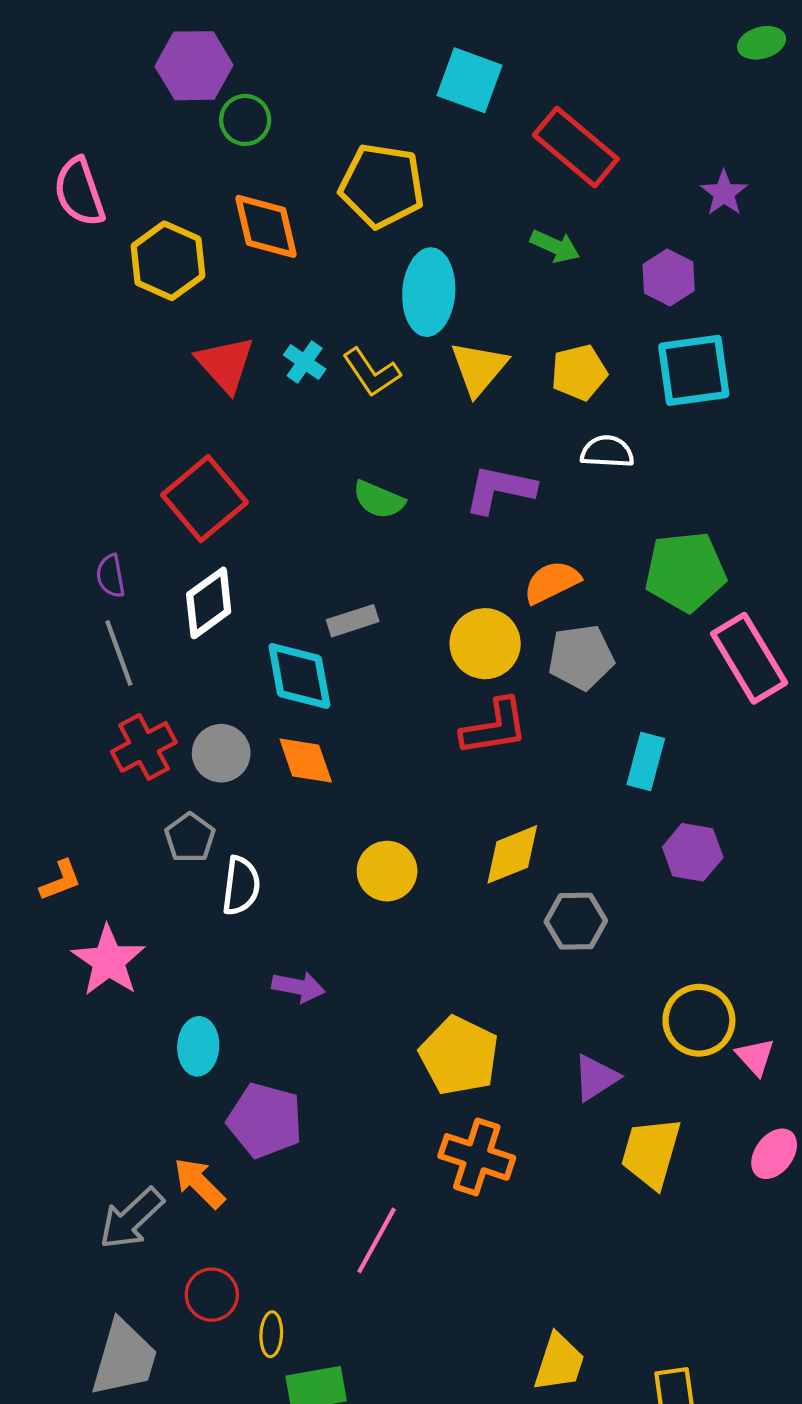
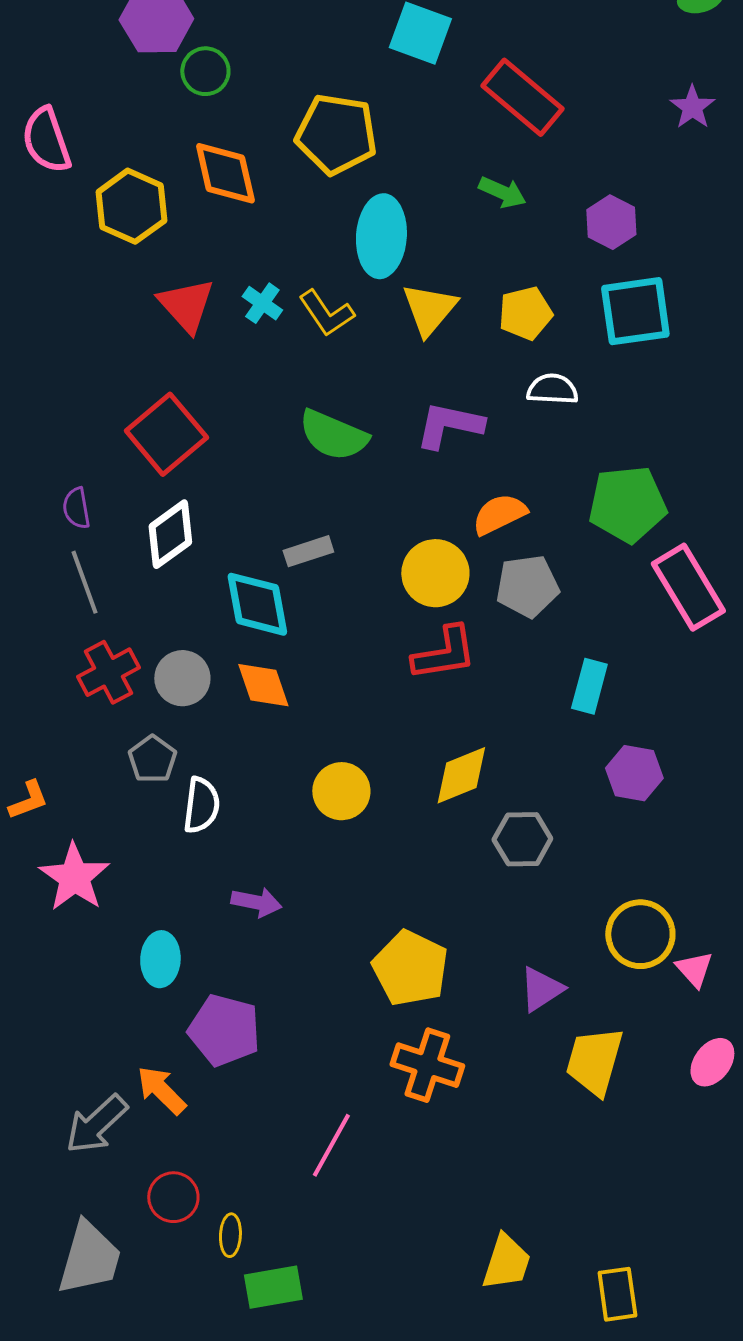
purple star: (724, 193) -> (692, 107), moved
green semicircle: (379, 500) -> (333, 435), size x1.4

